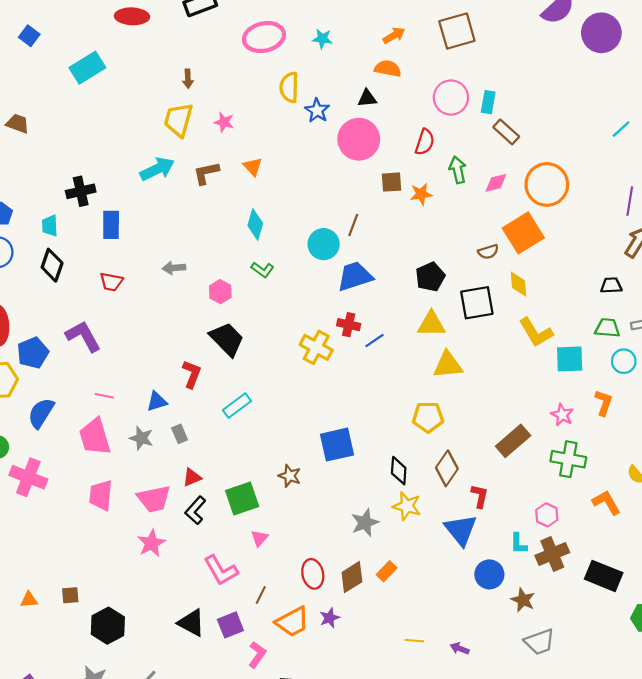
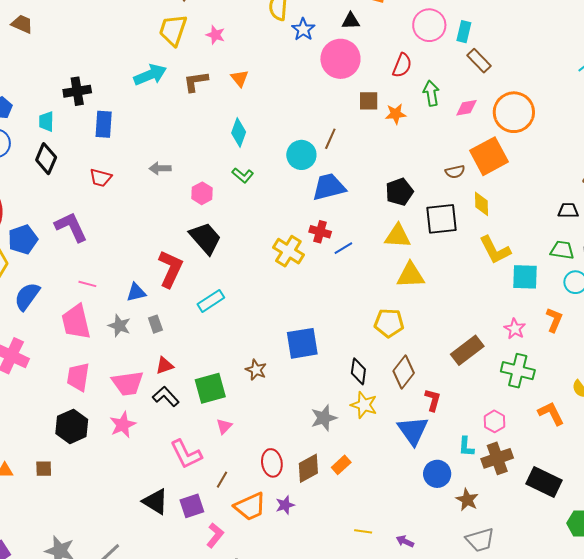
red L-shape: (192, 374) -> (170, 269), size x1.4
black L-shape: (195, 510) -> (166, 396), turned 92
black hexagon: (108, 626) -> (72, 426), moved

